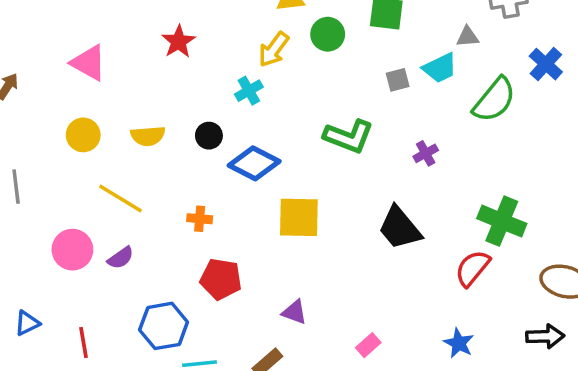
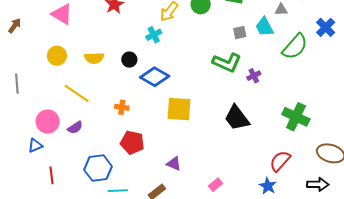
cyan trapezoid: (440, 68) -> (264, 27), turned 85
green L-shape: (349, 136) -> (227, 63), moved
red semicircle: (472, 268) -> (280, 161), moved
blue triangle: (27, 323) -> (35, 145), moved

